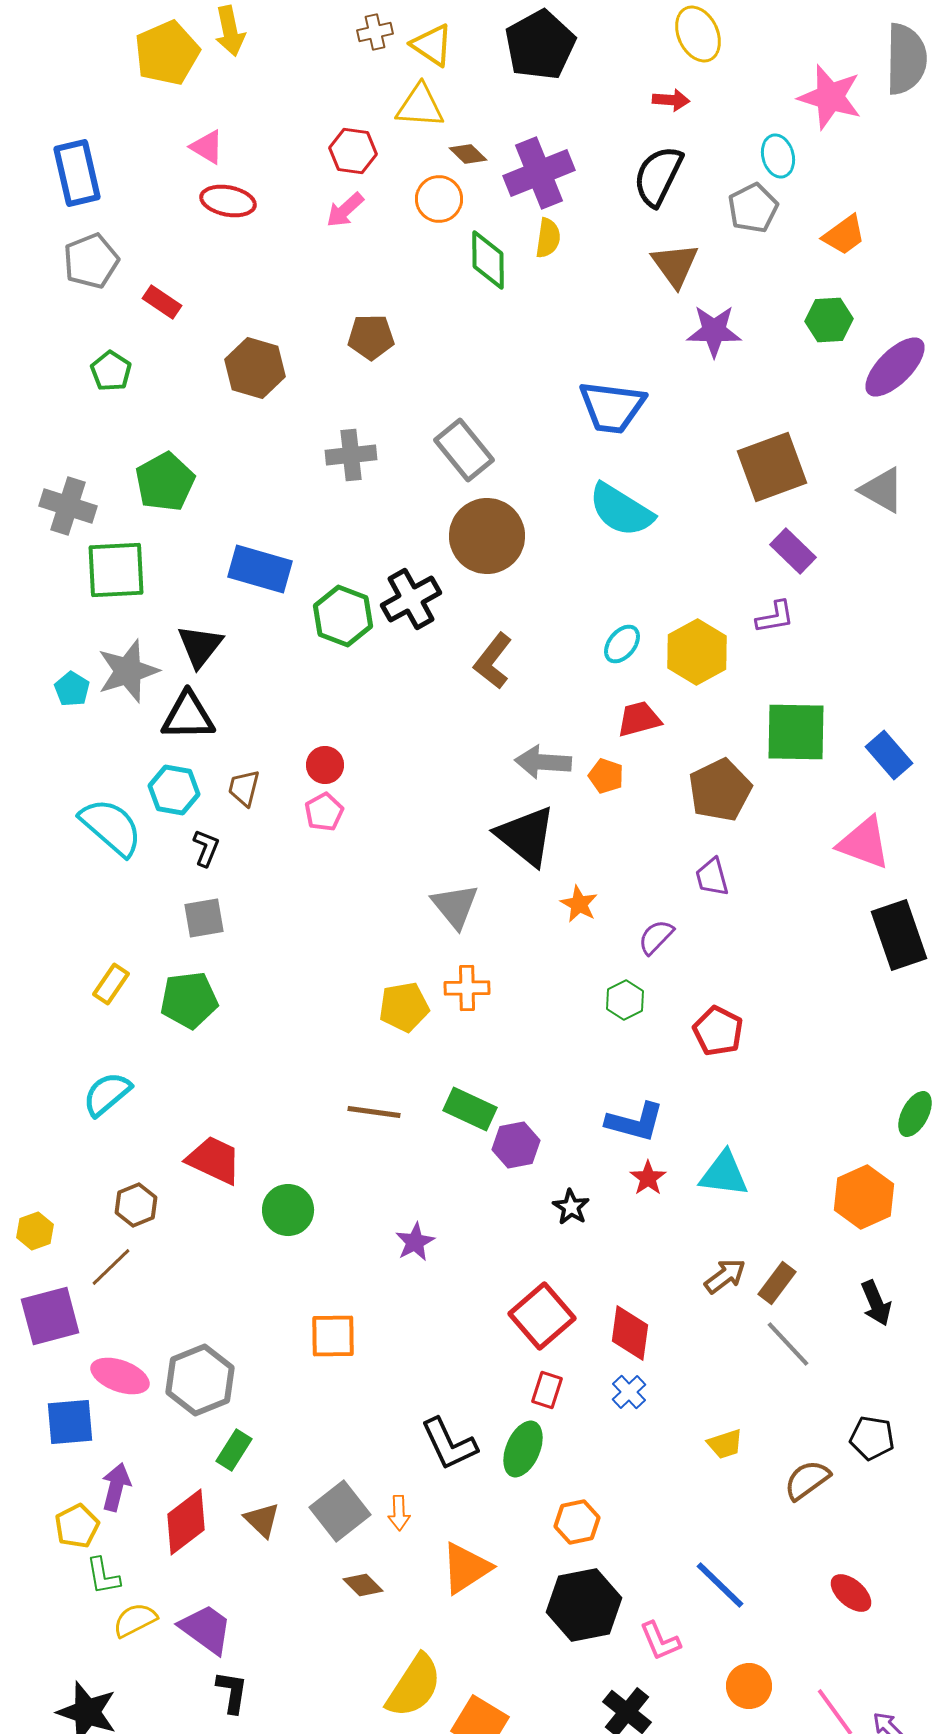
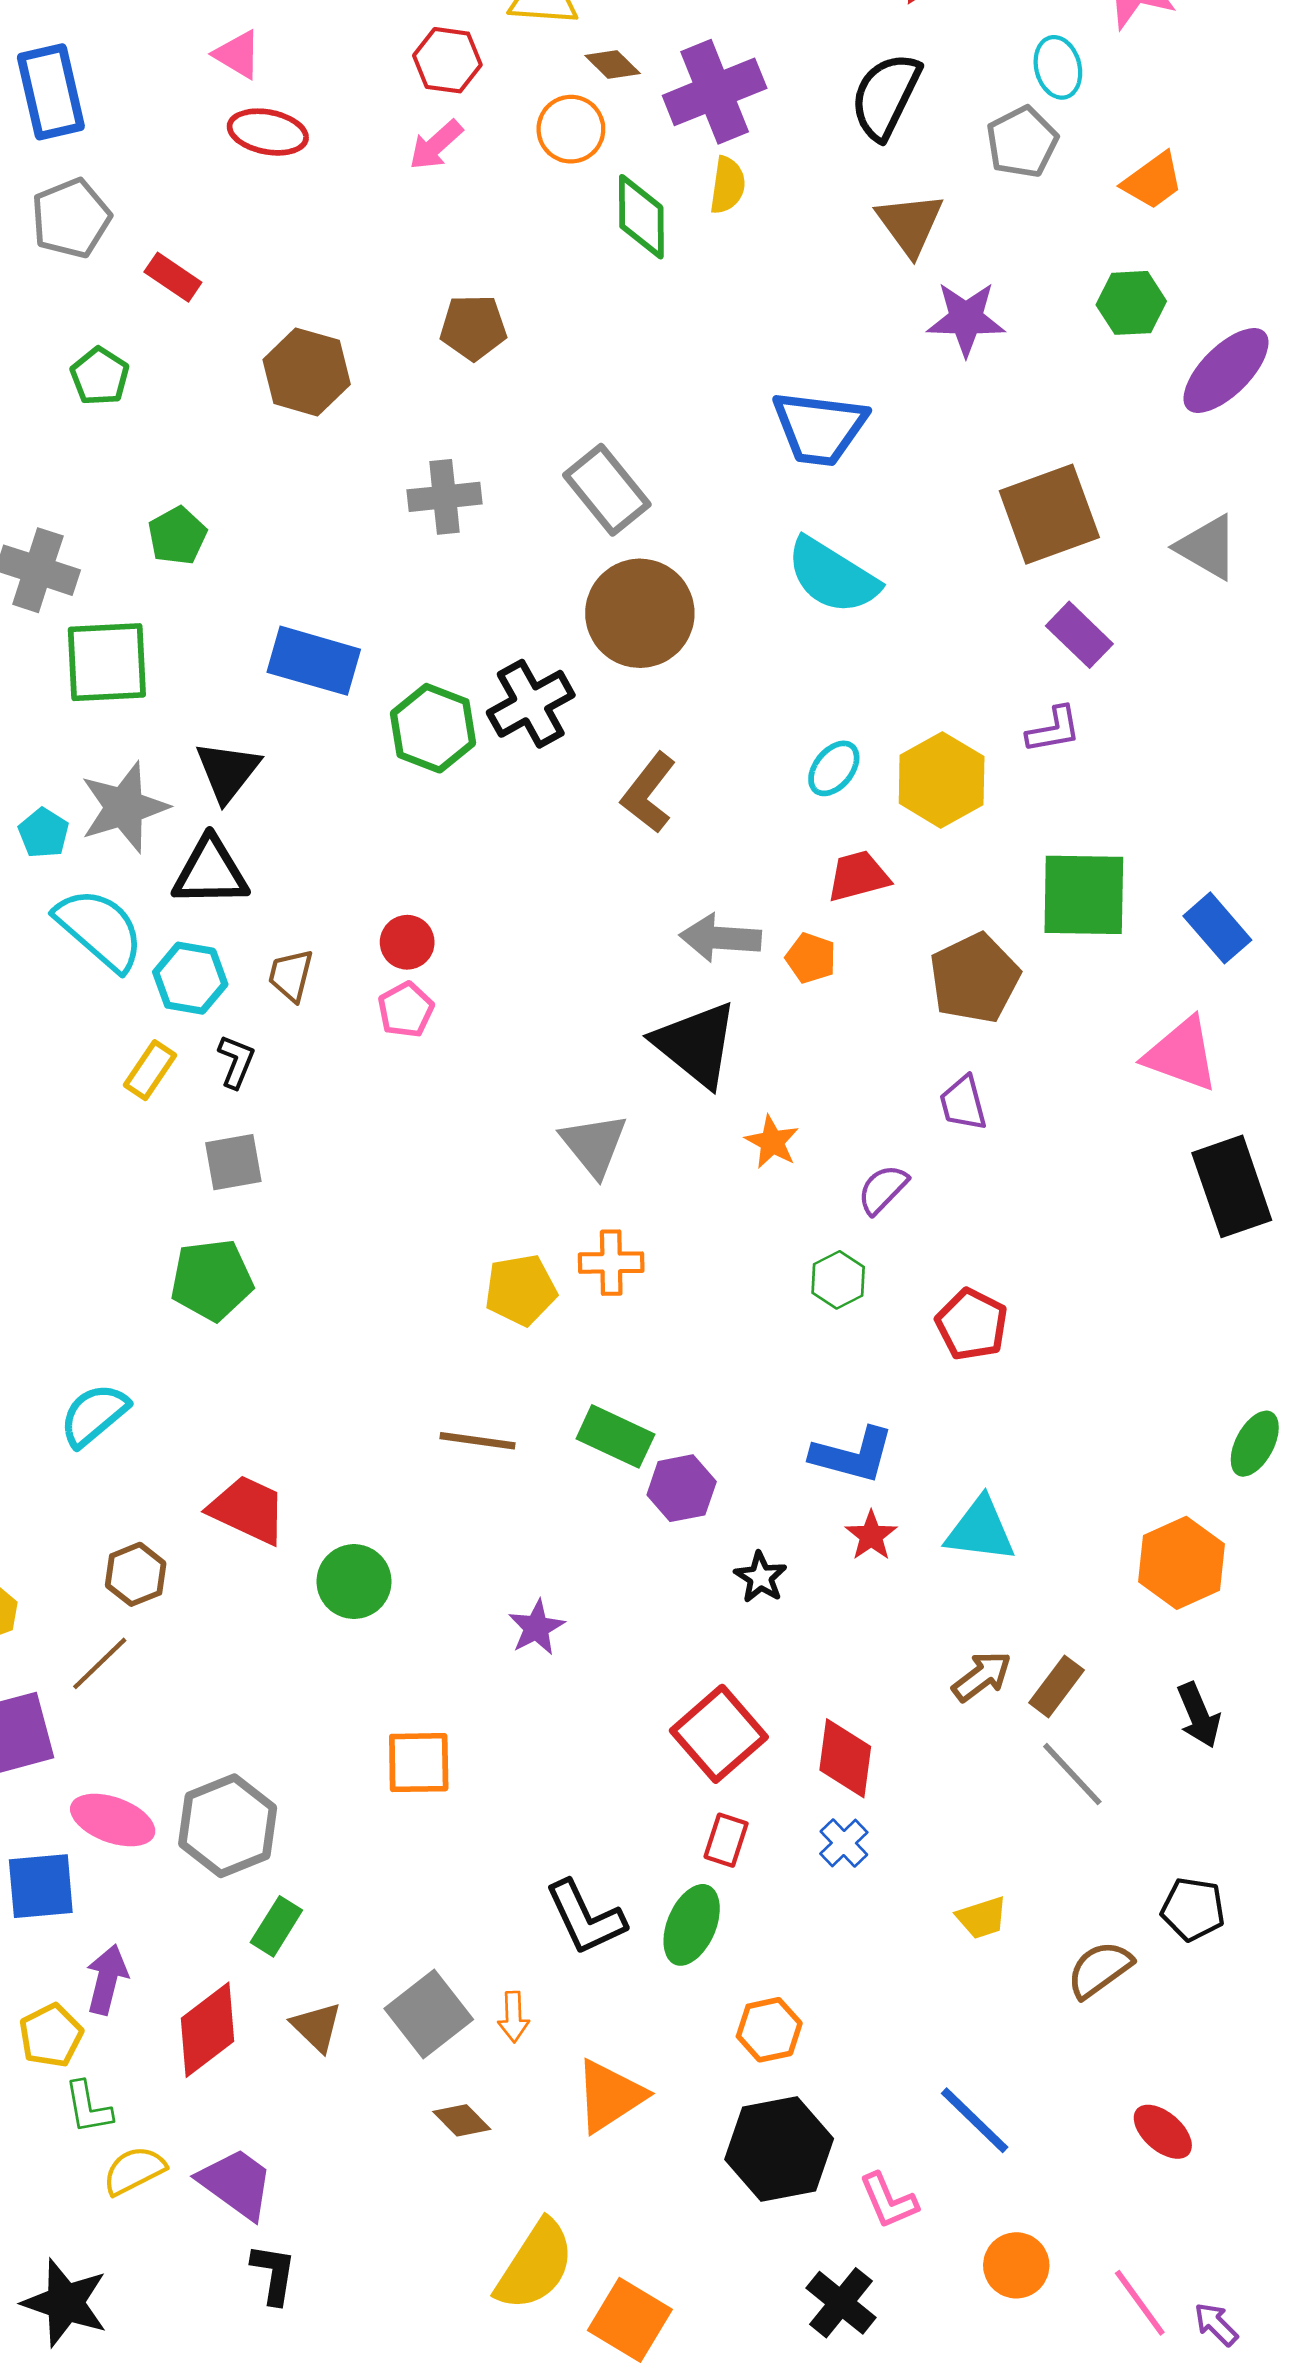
green pentagon: (165, 482) -> (177, 536), size x0.7
cyan semicircle: (111, 827) -> (100, 929), moved
yellow rectangle: (111, 984) -> (150, 1070), moved

